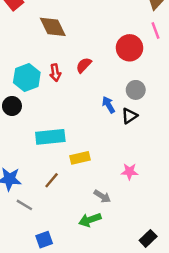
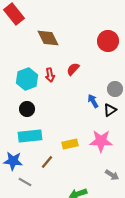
red circle: (130, 48) -> (108, 41), moved
black circle: (12, 106) -> (27, 109), moved
cyan rectangle: (50, 137) -> (30, 136), moved
pink star: (130, 172) -> (101, 141), moved, size x1.6
gray arrow: (102, 196) -> (112, 175), moved

